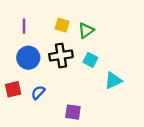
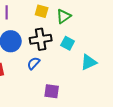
blue semicircle: (38, 93) -> (34, 63), moved

